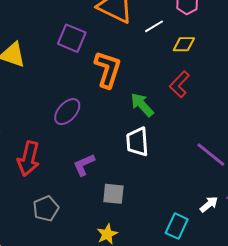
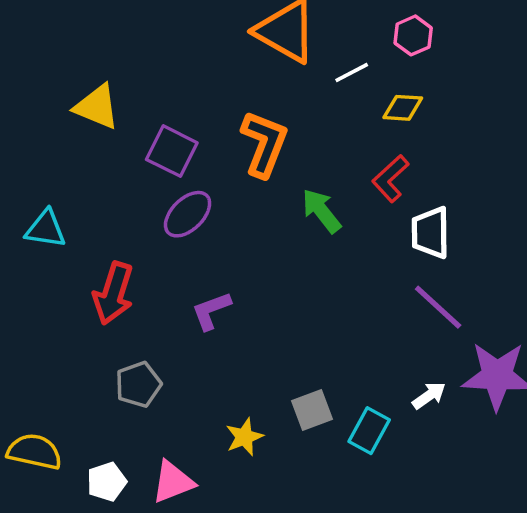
purple square: (72, 38) -> (172, 151), moved
white trapezoid: (137, 142) -> (430, 233), moved
gray square: (113, 194) -> (312, 410), moved, turned -30

